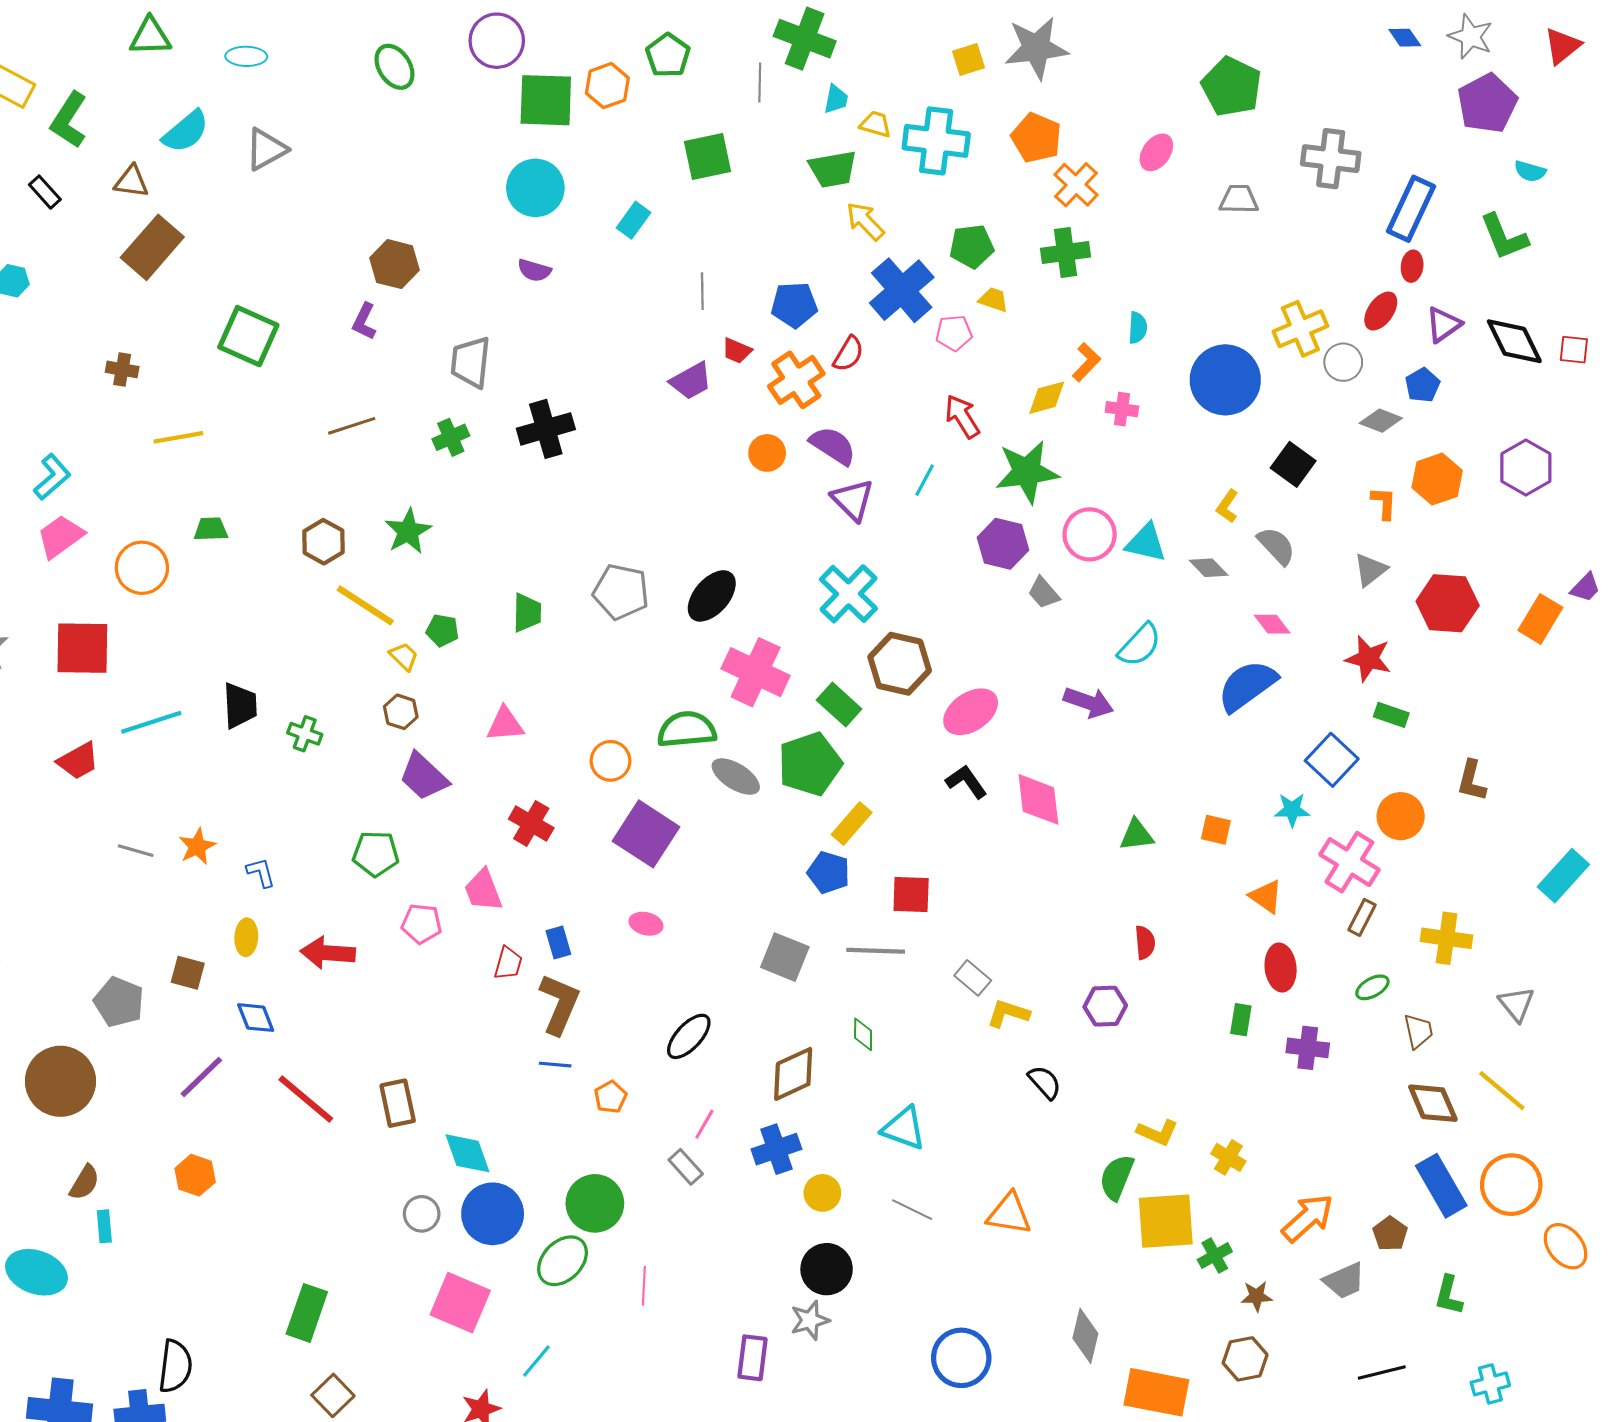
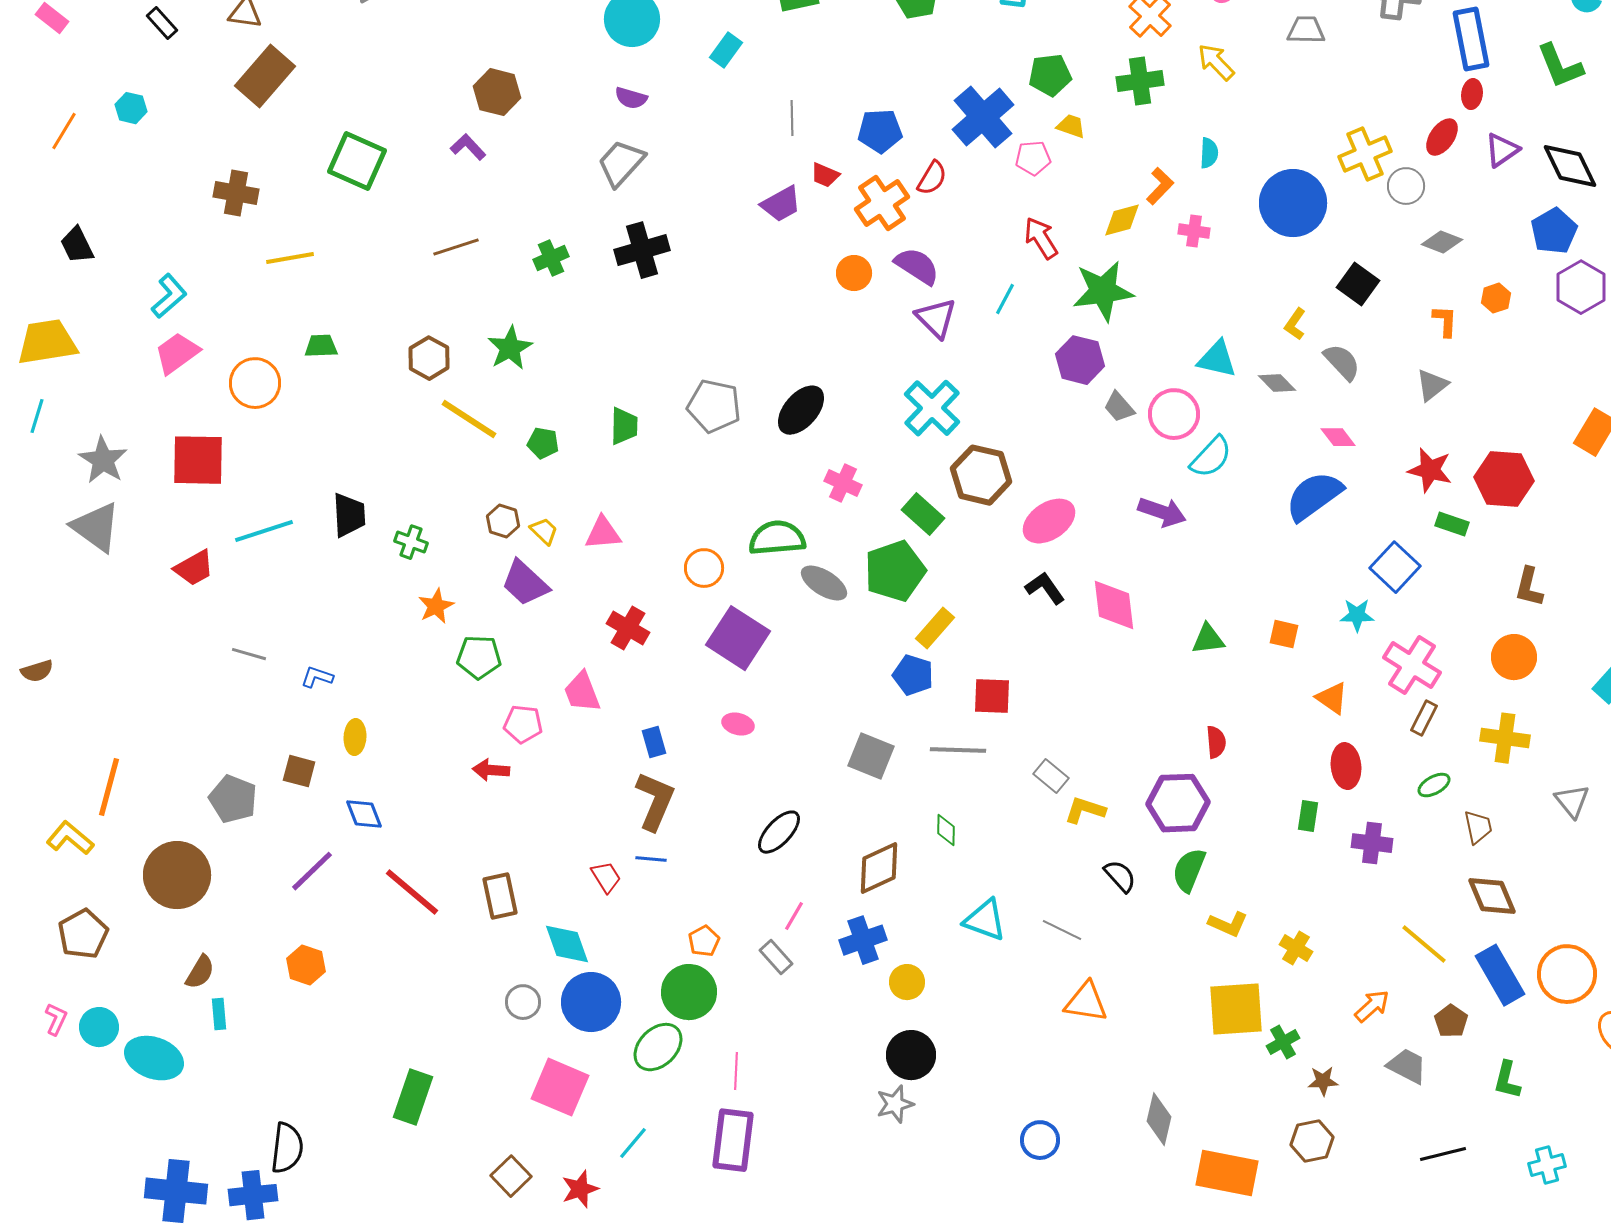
blue rectangle: (1411, 209) -> (1471, 39), turned -36
yellow arrow: (865, 221) -> (1216, 62), moved
purple L-shape: (364, 321) -> (468, 147), turned 111
gray trapezoid: (471, 362) -> (621, 163), moved, turned 36
brown cross: (122, 369) -> (236, 193), size x1.4
blue pentagon: (1423, 385) -> (1554, 231), moved, size x1.4
orange hexagon: (1437, 479) -> (1496, 298), size x0.6
pink circle: (1090, 534) -> (1174, 414), moved
red hexagon: (1448, 603) -> (1504, 479), moved
yellow trapezoid: (404, 656) -> (544, 531), moved
pink cross: (756, 672) -> (843, 483), size x0.6
orange circle: (1401, 816) -> (1514, 657), moved
orange star: (197, 846) -> (436, 606), moved
blue L-shape: (261, 873) -> (317, 677), moved, turned -56
red arrow: (328, 953) -> (491, 770), moved, size x0.7
red trapezoid: (508, 963) -> (606, 877), moved, turned -48
purple hexagon: (1105, 1006) -> (1178, 803), size x1.5
yellow line: (1502, 1091) -> (1424, 944), moved
orange pentagon: (611, 1097) -> (704, 941), moved
green semicircle: (1117, 1177) -> (1189, 870), moved
gray line: (912, 1210) -> (1062, 930), moved
orange arrow: (1308, 1218) -> (1372, 1006), size x0.7
gray trapezoid: (1344, 1281) -> (1407, 1066), turned -129
purple rectangle: (752, 1358) -> (733, 1140), moved, size x1.4
blue circle: (961, 1358) -> (1040, 1140), size x0.7
brown square: (333, 1395) -> (511, 1176), moved

